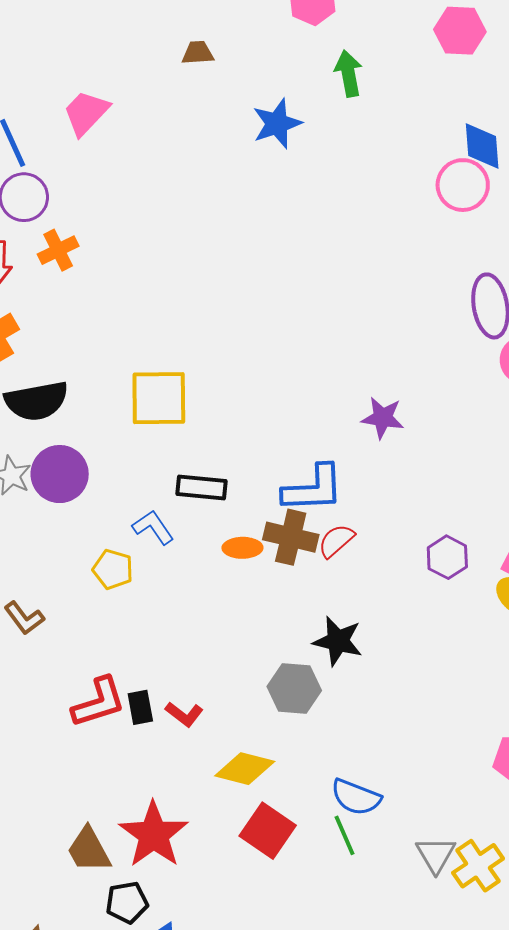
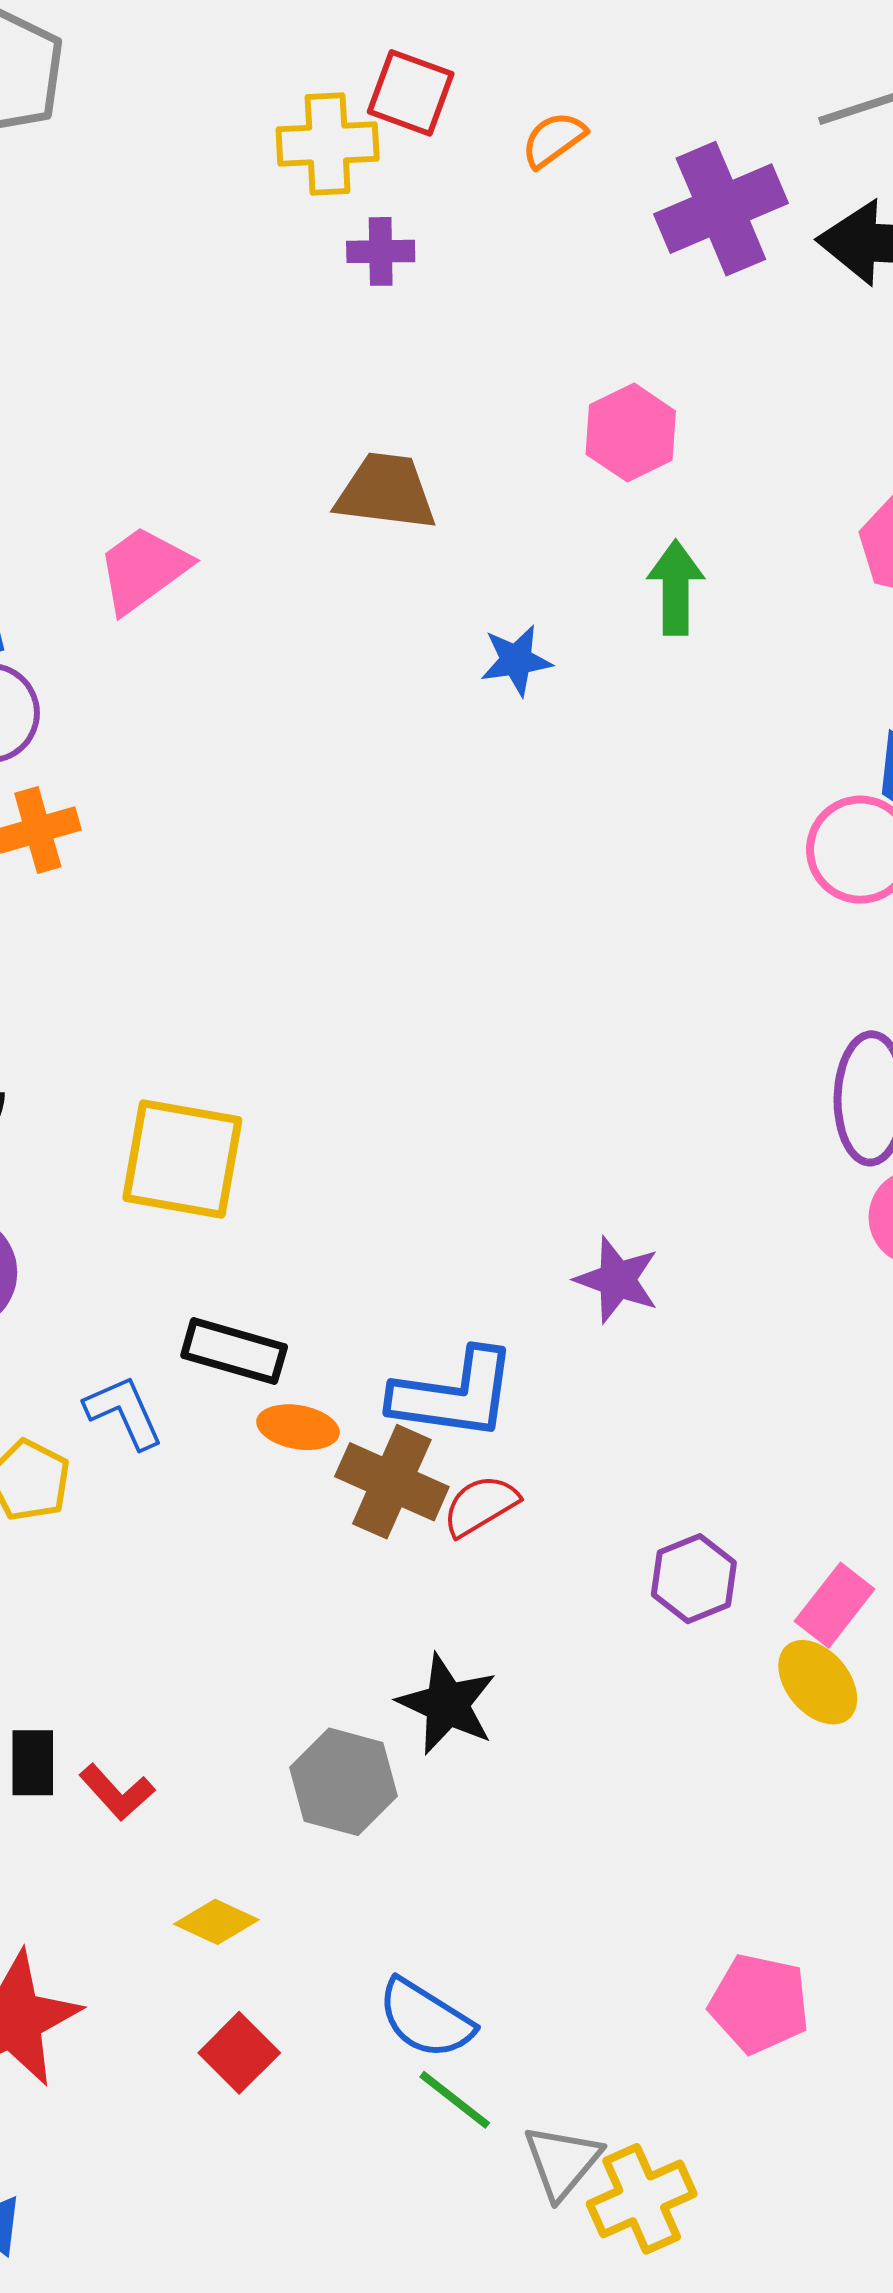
brown trapezoid: (198, 53) -> (386, 492), size x1.6
blue star: (277, 124) -> (516, 660), size x0.7
orange ellipse: (242, 548) -> (298, 1427), moved
yellow diamond: (245, 769) -> (216, 1922), size x0.7
red square: (268, 831) -> (239, 2053), size x0.7
green line: (345, 835) -> (455, 2100), moved, turned -39

